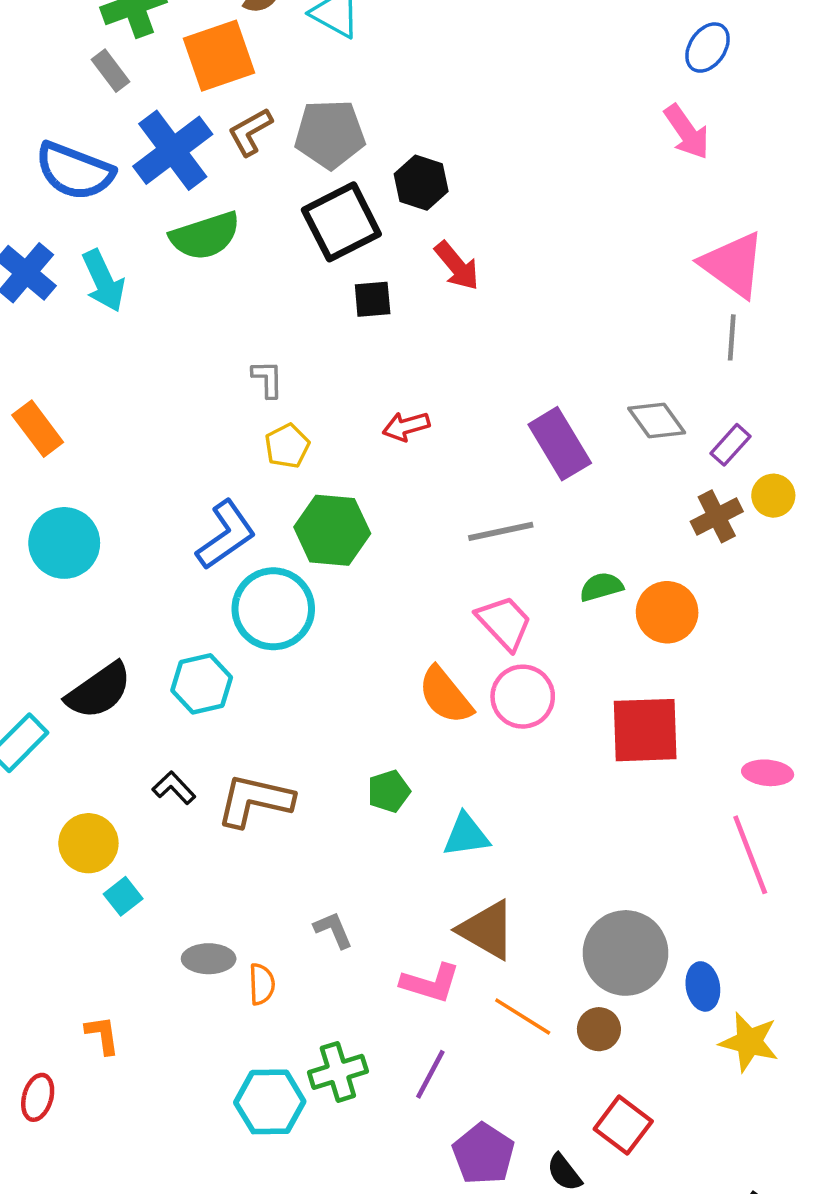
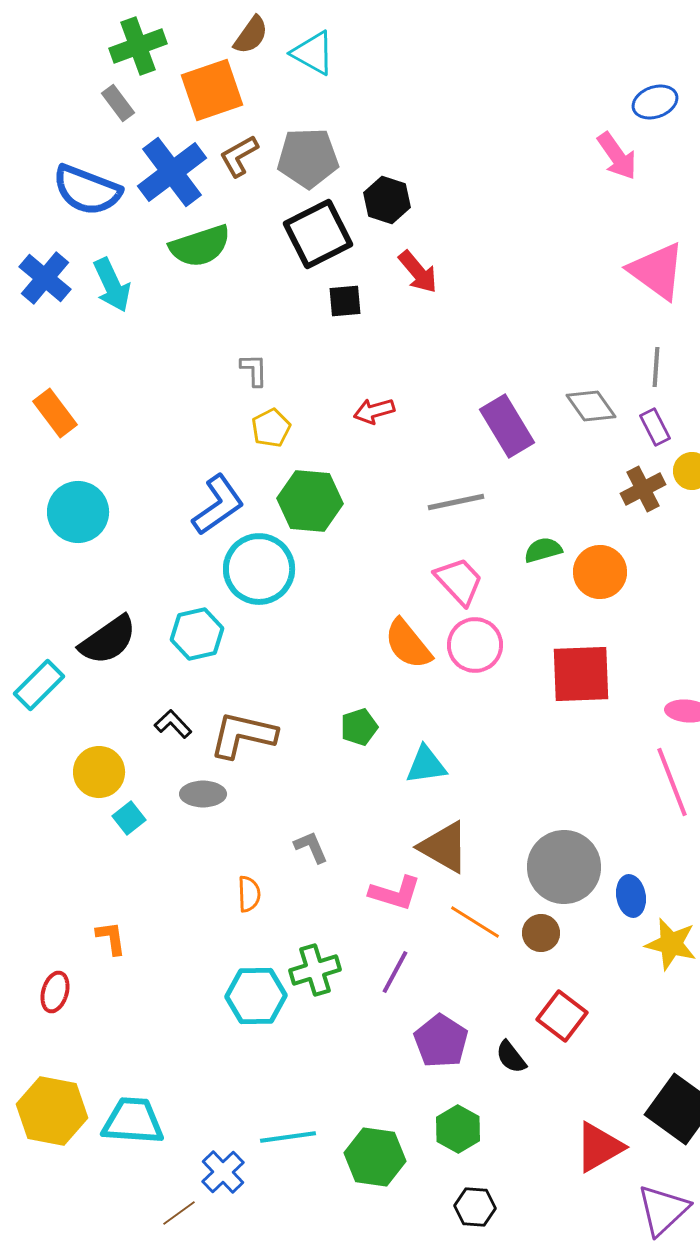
blue ellipse: (708, 48) -> (655, 102), moved, turned 36
gray line: (732, 337) -> (656, 367), moved
purple rectangle: (731, 445) -> (655, 427), turned -69
gray ellipse: (209, 959) -> (203, 794), moved

